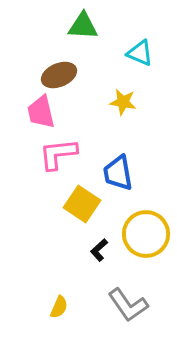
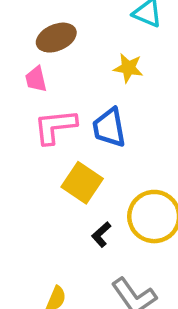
pink trapezoid: (41, 112) -> (36, 79), size x0.7
blue trapezoid: (118, 173) -> (109, 128), moved

